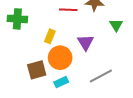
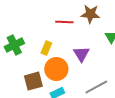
green cross: (17, 19) -> (14, 45), moved, turned -30

